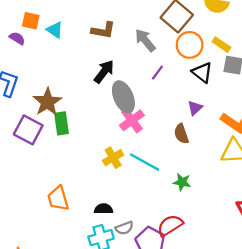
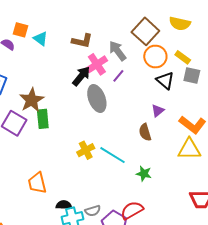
purple line: (157, 73) -> (118, 76), moved
pink cross: (132, 120) -> (97, 64), moved
black semicircle: (104, 209) -> (64, 205), moved

